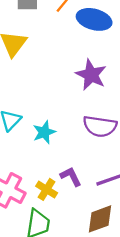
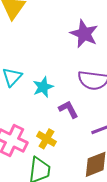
purple L-shape: (71, 177) -> (68, 109), moved

